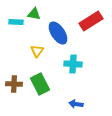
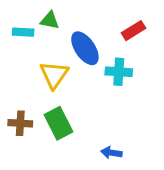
red rectangle: (91, 21) -> (133, 31), size x0.7
yellow triangle: (37, 51) -> (54, 75), size x1.5
cyan cross: (73, 64) -> (119, 72), moved

